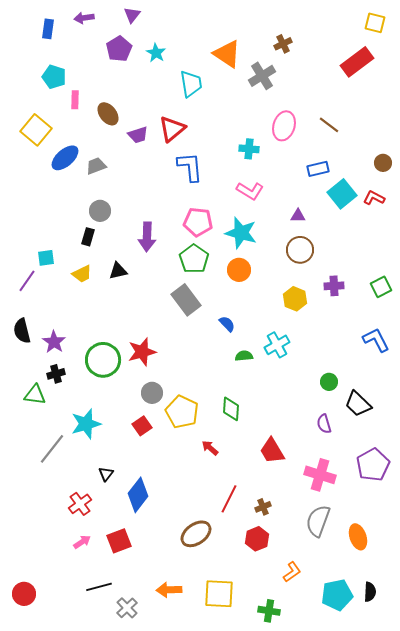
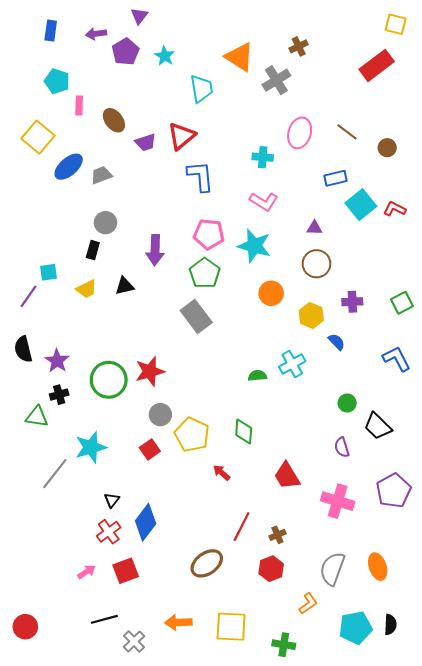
purple arrow: (84, 18) -> (96, 34), moved
brown circle: (383, 163) -> (387, 148), moved
orange circle: (239, 270) -> (271, 293), moved
blue semicircle: (227, 324) -> (337, 342), moved
red cross: (80, 504) -> (109, 532), moved
gray semicircle: (318, 521) -> (332, 569), moved

